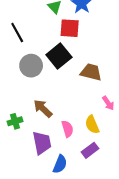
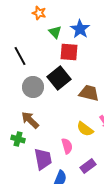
brown arrow: (43, 108) -> (30, 120), moved
green cross: (15, 121) -> (18, 139), turned 32
yellow semicircle: (92, 125) -> (85, 129), moved, turned -30

